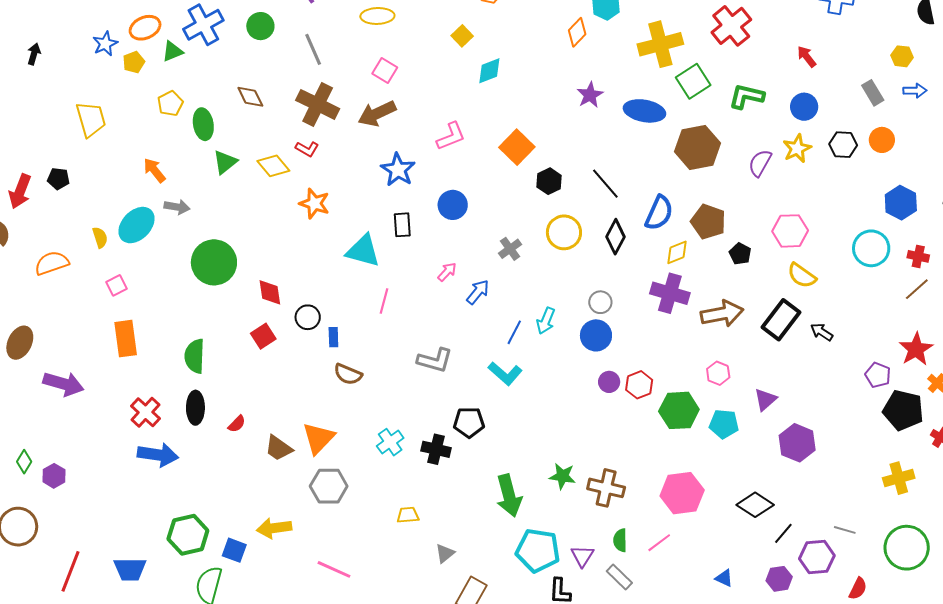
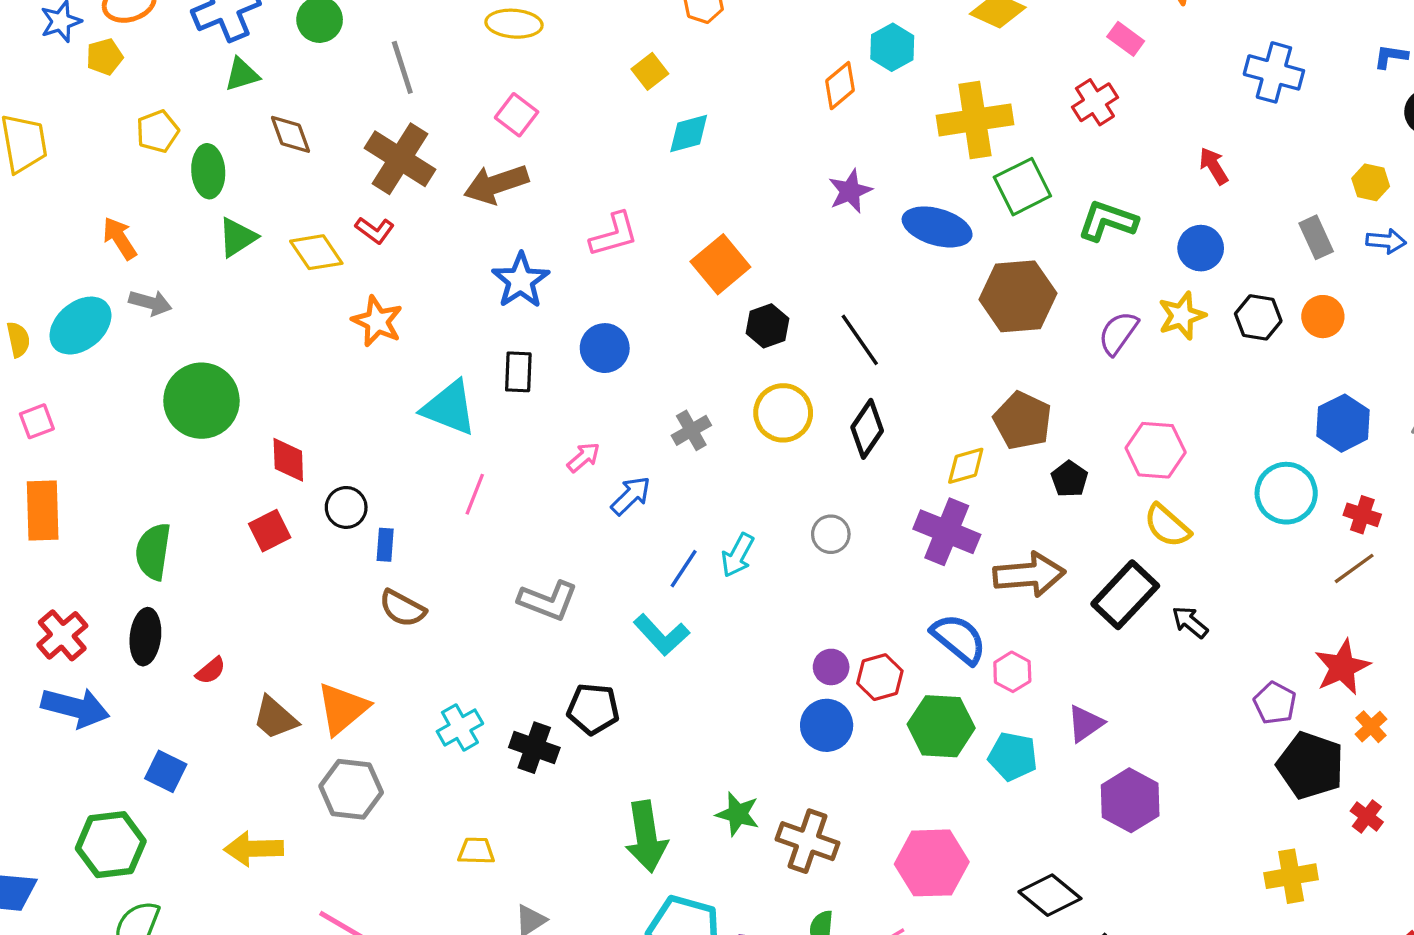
red cross: (731, 26) -> (1095, 102), size x0.7
green triangle: (172, 51) -> (242, 74), moved
blue semicircle: (659, 213) -> (959, 639), moved, turned -81
blue circle: (596, 335) -> (827, 725), moved
blue square: (234, 550) -> (166, 771), moved

